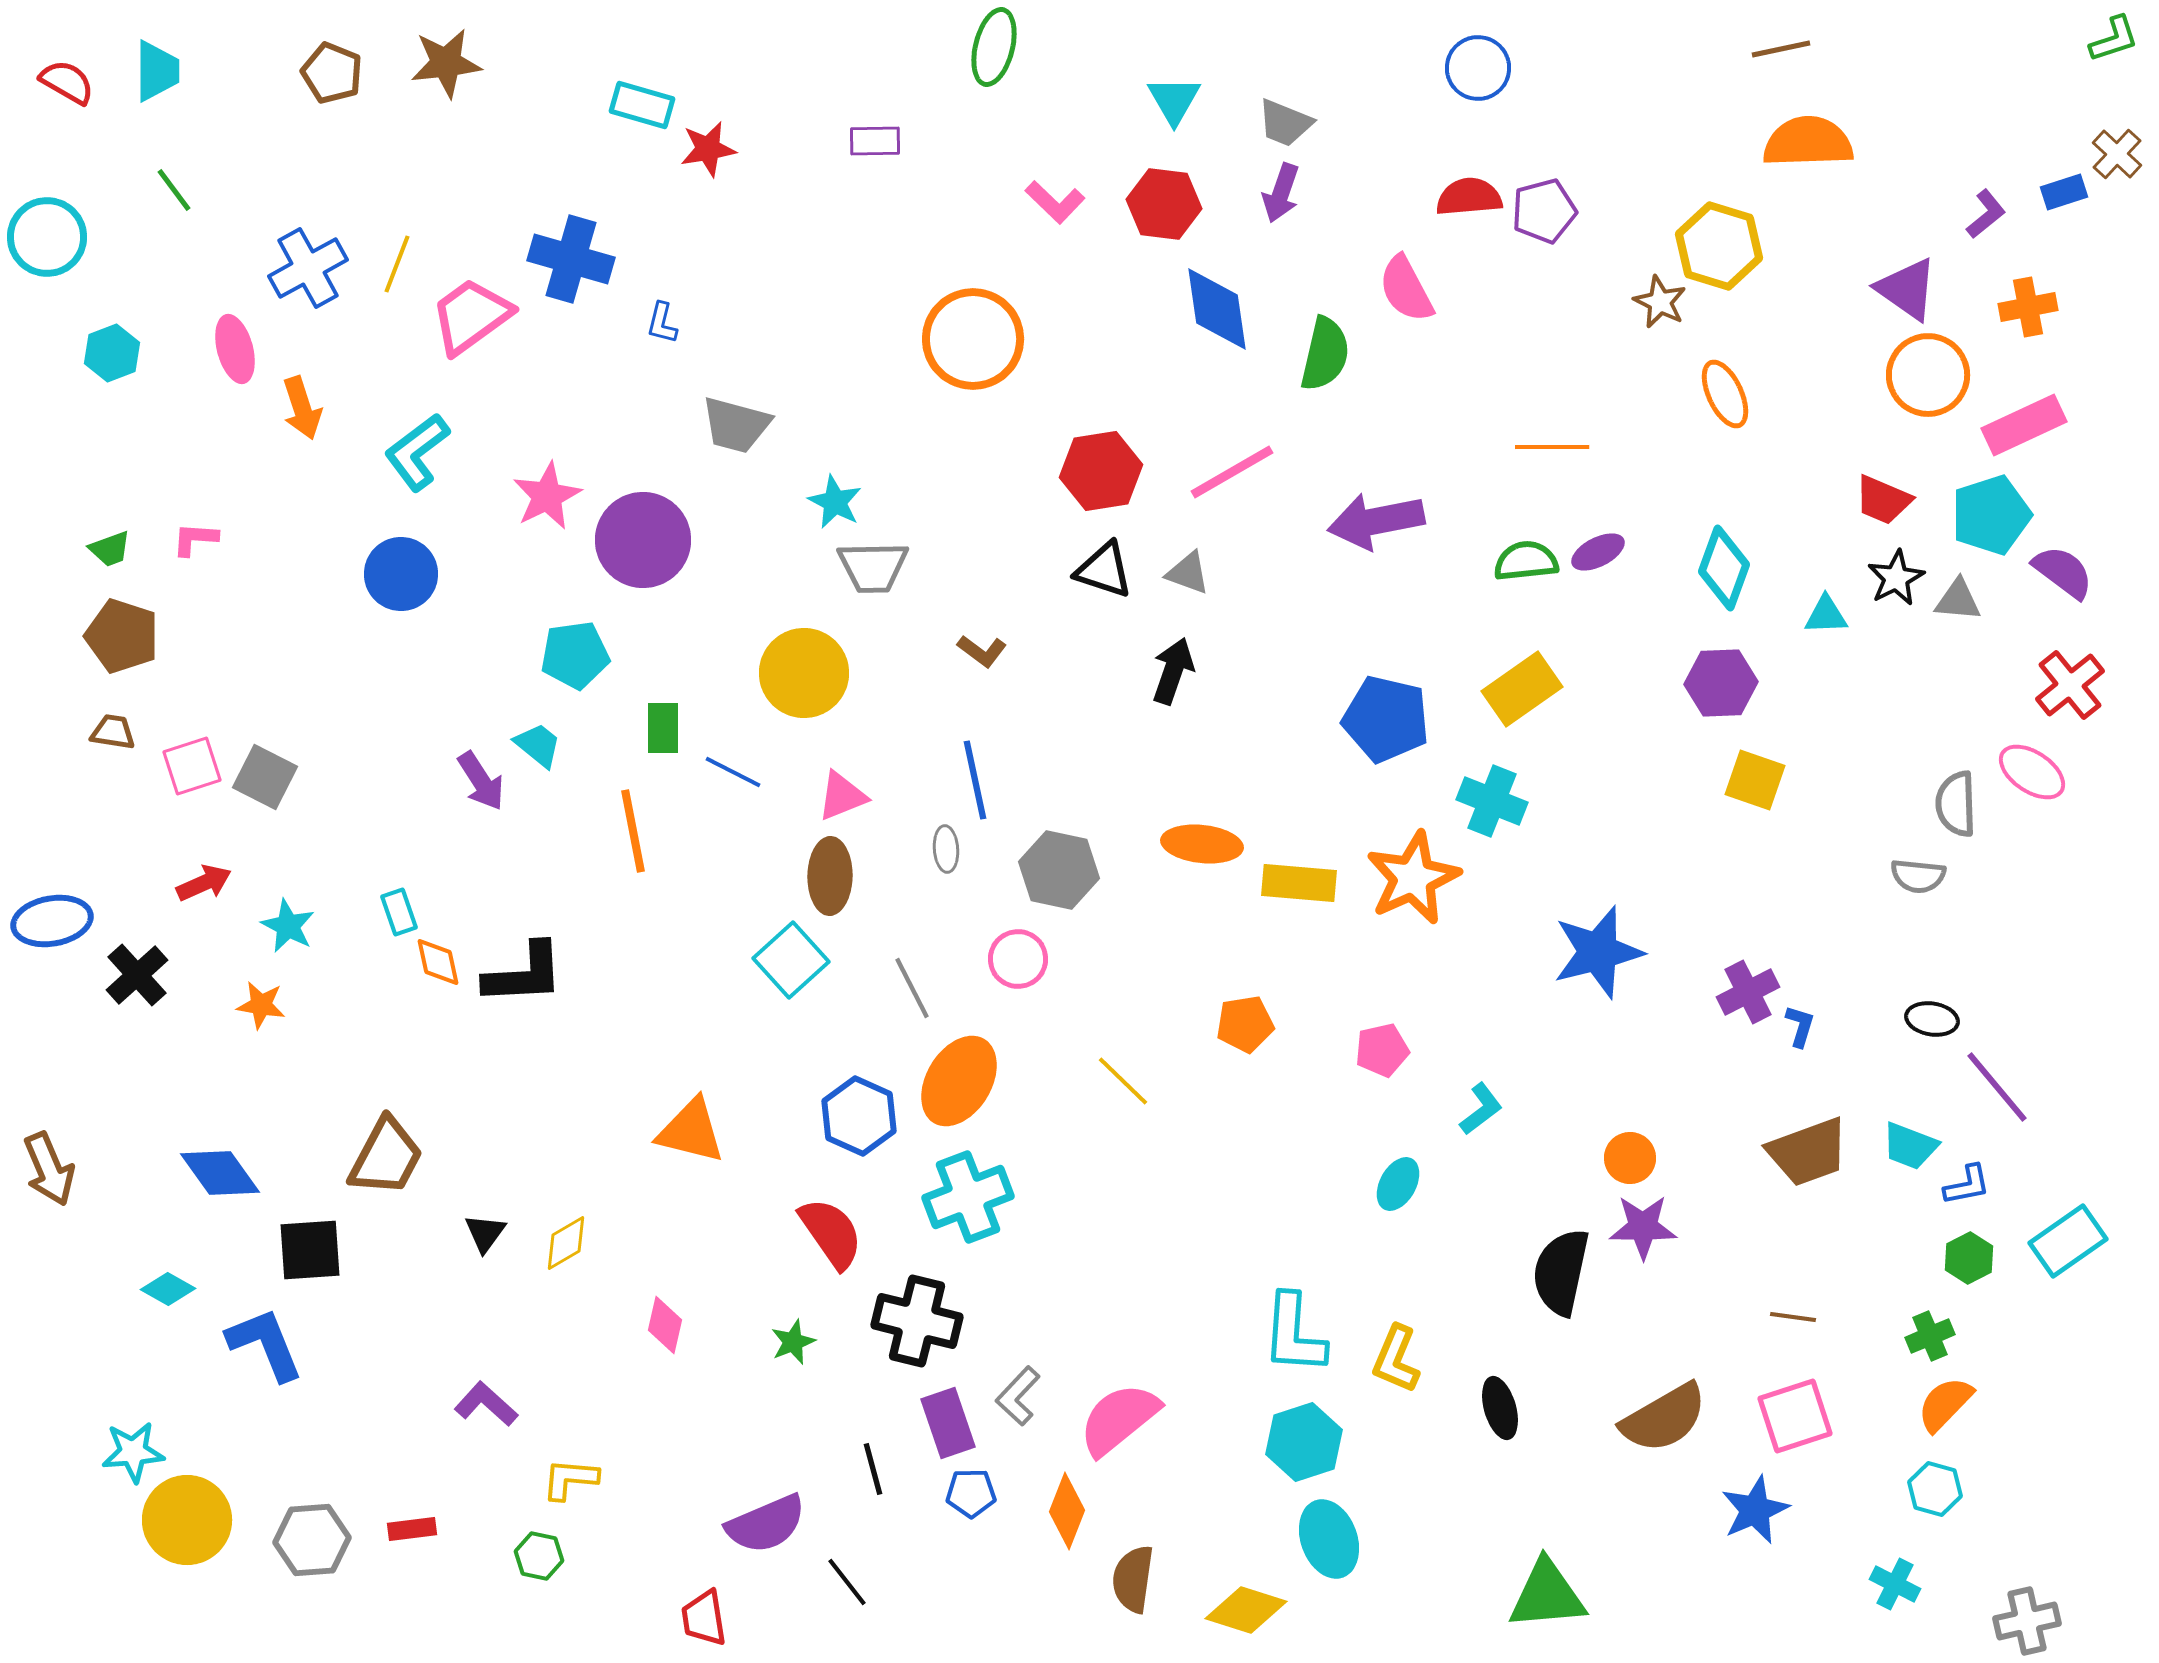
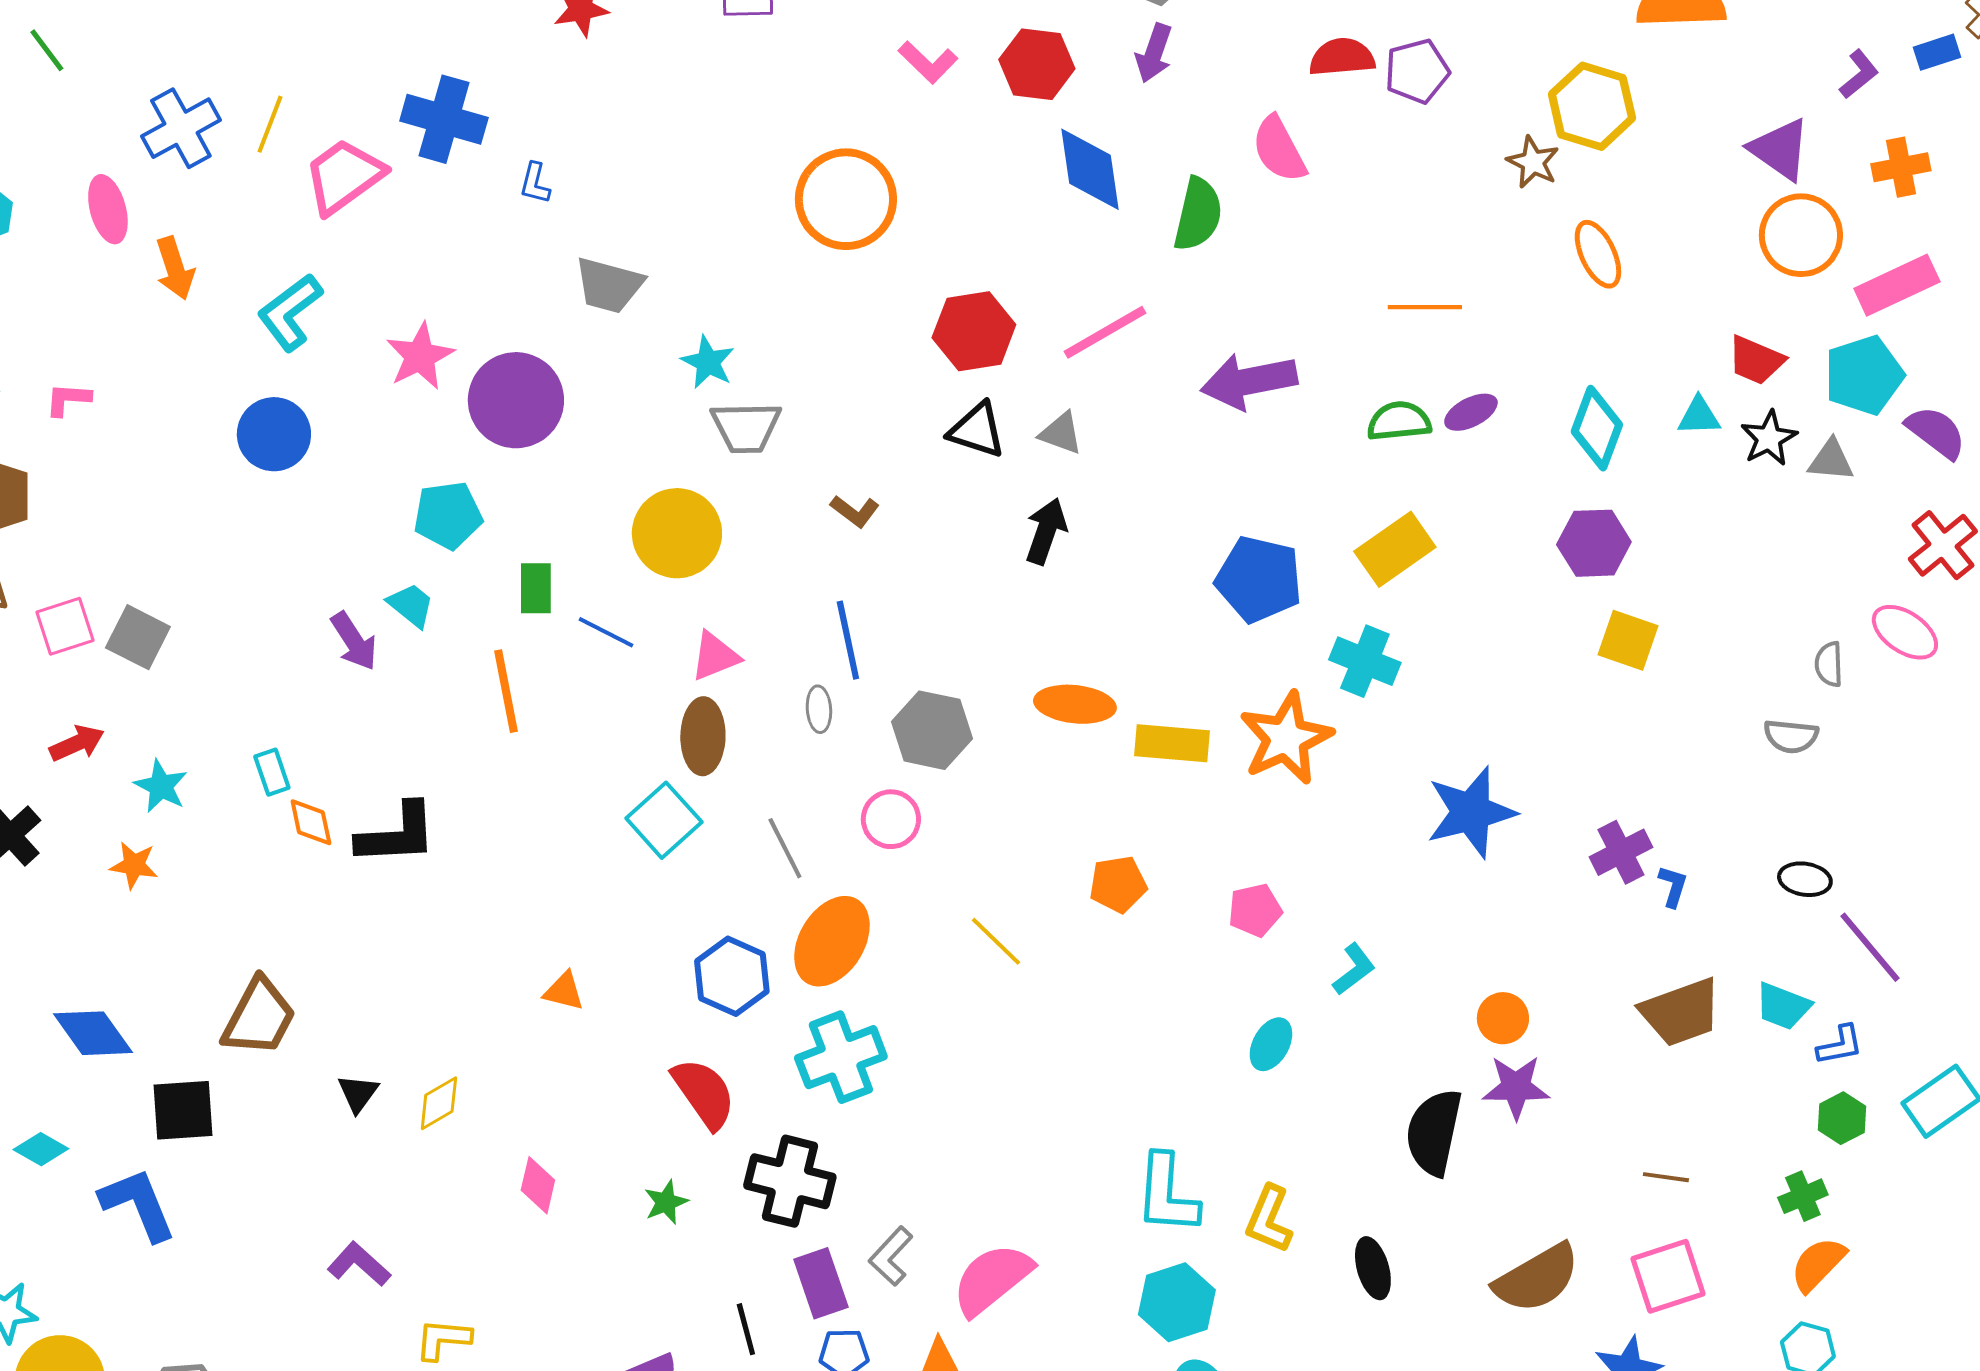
cyan triangle: (1826, 615) -> (1699, 416), moved
gray semicircle: (1956, 804) -> (1829, 664), size x0.7
orange triangle: (691, 1131) -> (564, 991), size x0.6

